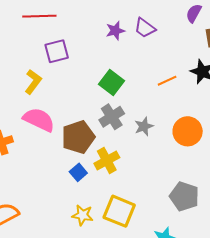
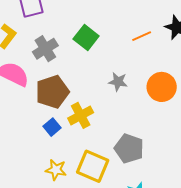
gray cross: (112, 117) -> (45, 49), moved
gray star: (144, 126) -> (118, 82), turned 30
gray pentagon: (184, 196) -> (129, 148), moved

